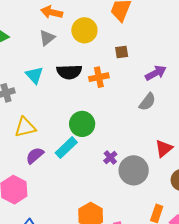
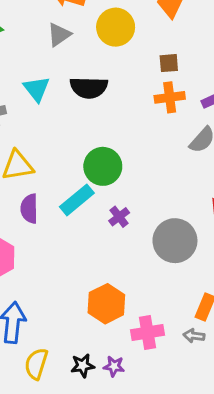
orange cross: (99, 77) -> (170, 97), moved
purple semicircle: (35, 155) -> (29, 209), turned -54
purple cross: (110, 157) -> (119, 217), moved

